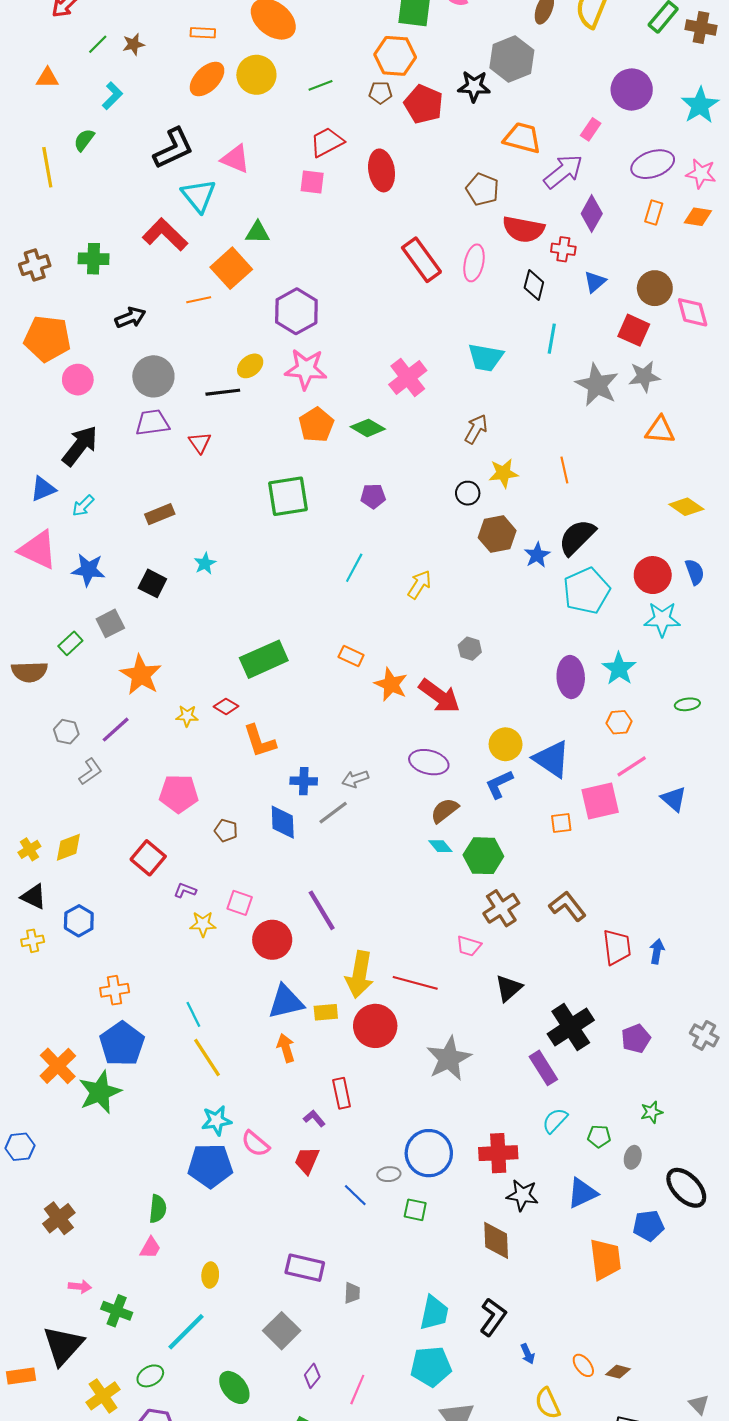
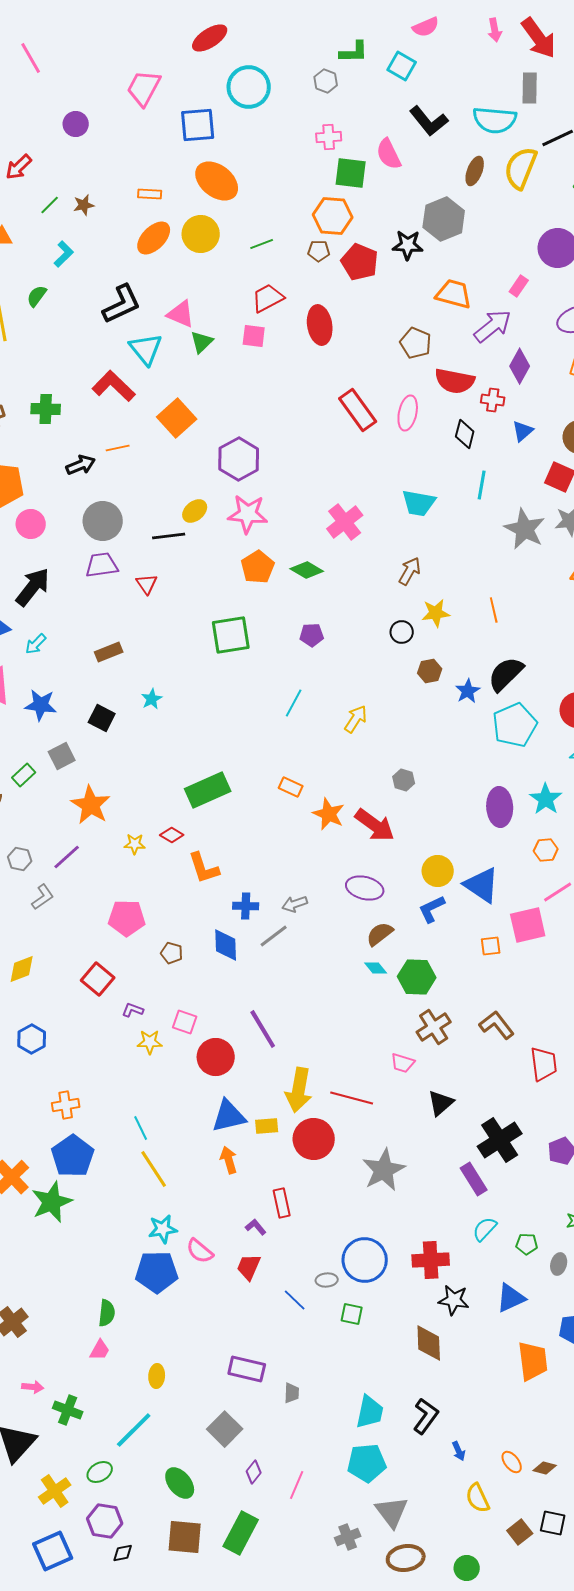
green triangle: (257, 232) -> (202, 342), moved, turned -45
orange line: (199, 300) -> (118, 448), moved
brown hexagon: (497, 534) -> (430, 671), size x0.7

